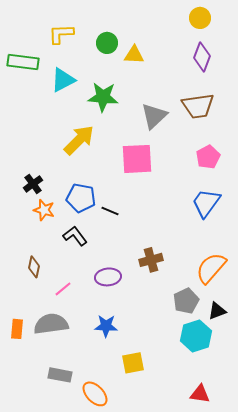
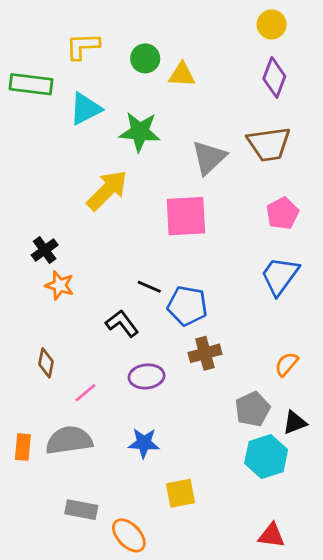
blue pentagon: (81, 198) -> (187, 306), moved
black L-shape: (75, 236) -> (122, 323), moved
orange semicircle: (211, 268) -> (287, 364), size x0.6

